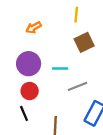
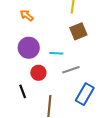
orange arrow: (34, 28) -> (27, 15), moved, turned 64
red circle: (30, 91) -> (38, 73), moved

